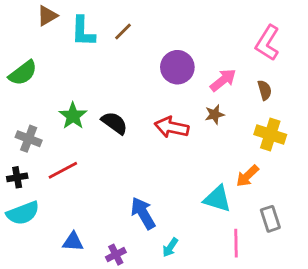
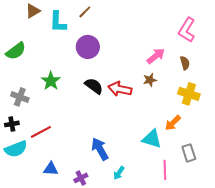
brown line: (123, 31) -> (85, 12), moved
purple circle: (177, 67) -> (88, 47), moved
black semicircle: (114, 123) -> (94, 86), moved
red line: (63, 170) -> (41, 132), moved

